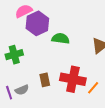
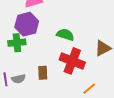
purple hexagon: (37, 23) -> (27, 24), moved
red cross: (73, 79) -> (72, 61), moved

